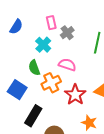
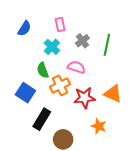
gray cross: (67, 33) -> (82, 41), moved
red star: (75, 95) -> (84, 98), turned 30

